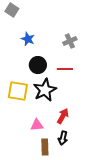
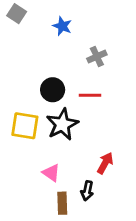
blue star: (28, 39) -> (62, 26), moved
red arrow: (63, 116) -> (105, 163), moved
pink triangle: (37, 125) -> (51, 173), turned 40

